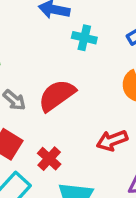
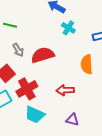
red cross: (49, 159) -> (27, 89), size x1.5

